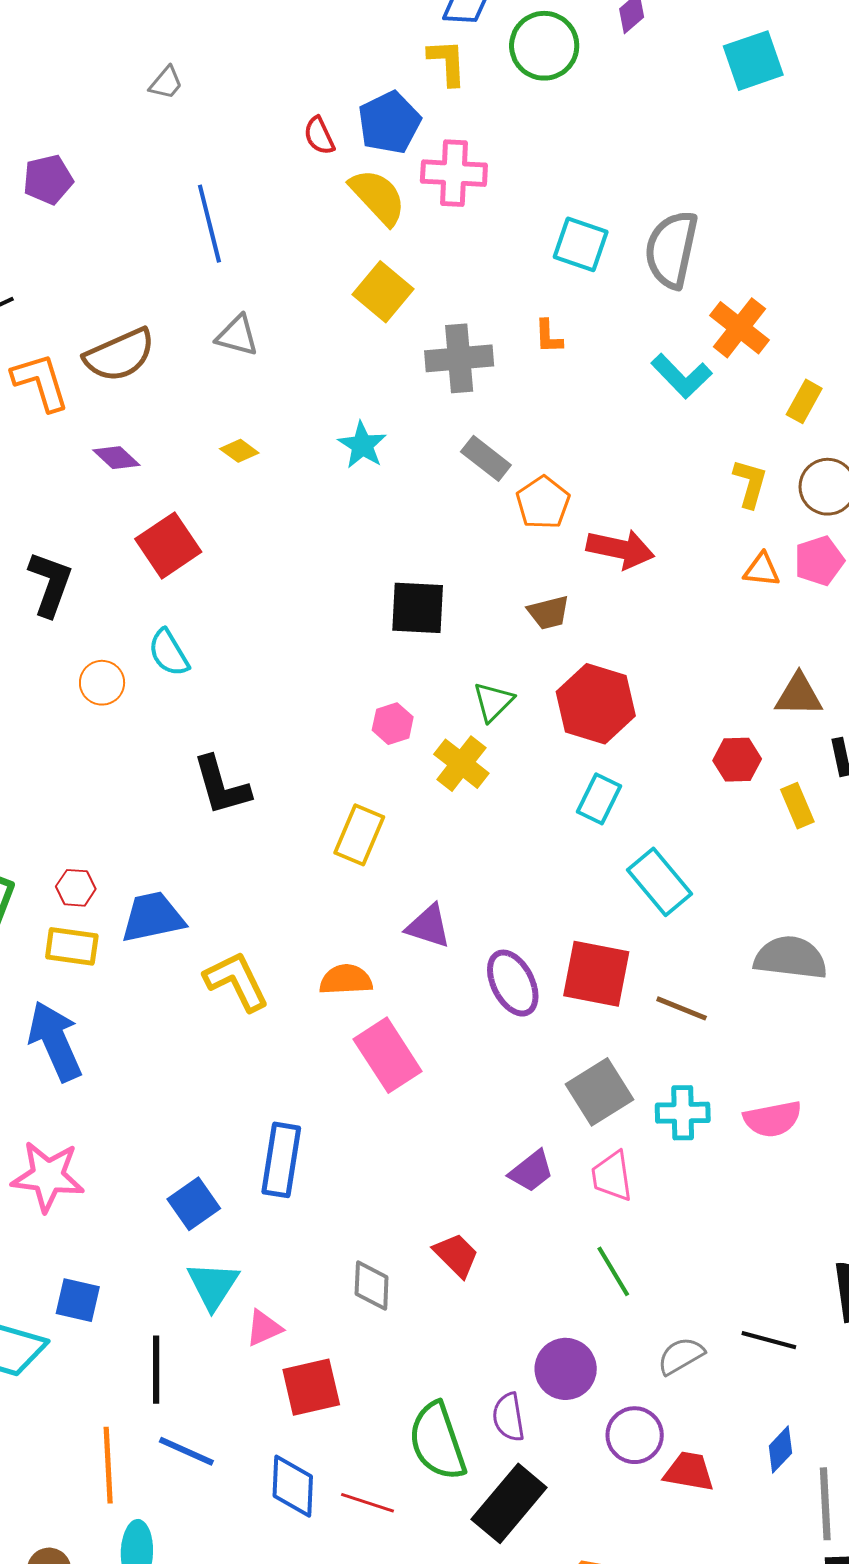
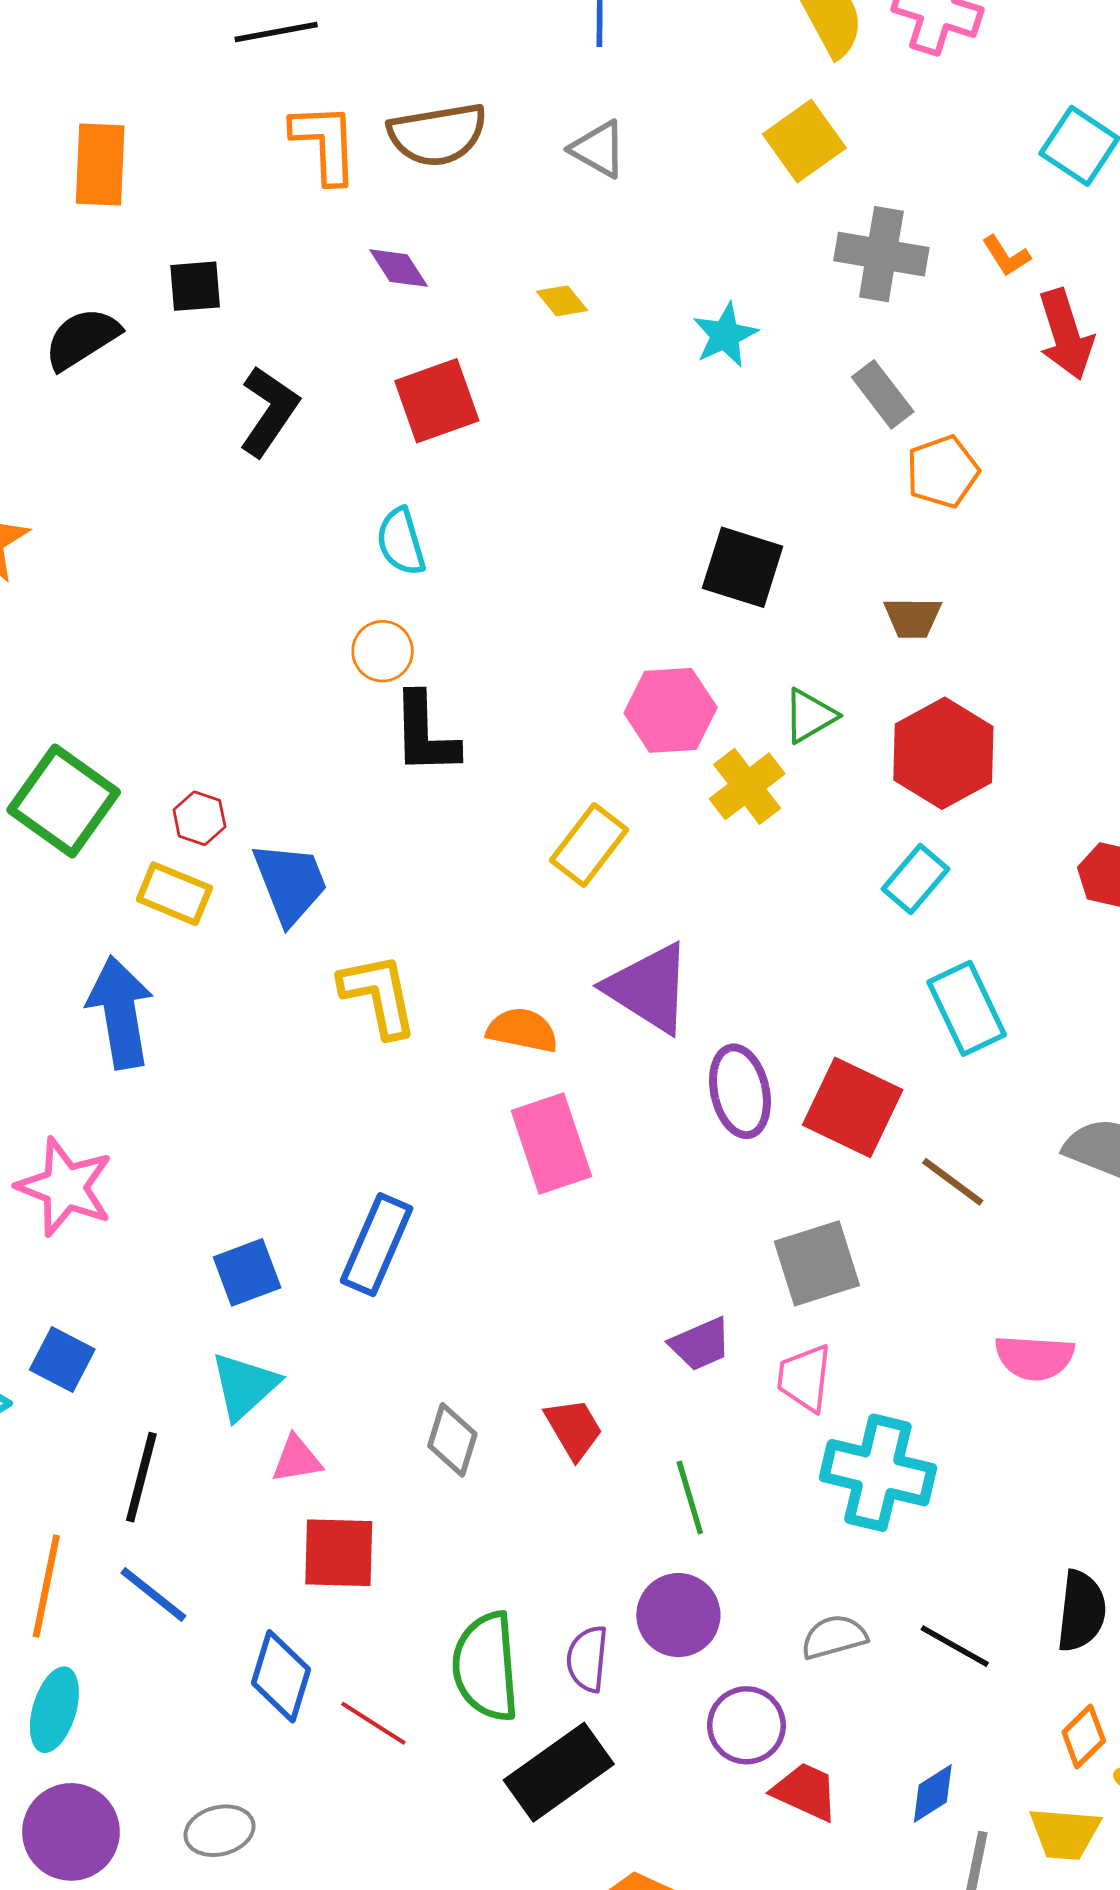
orange L-shape: (549, 336) -> (1006, 256), turned -45
red arrow: (620, 549) -> (1066, 334), moved, turned 46
orange circle: (102, 683) -> (383, 651), moved
pink hexagon: (393, 724) -> (671, 710), size x1.6
blue trapezoid: (153, 917) -> (290, 883), turned 66
purple triangle: (428, 926) -> (649, 988), size x1.5
cyan cross: (683, 1113) -> (878, 1473), moved, size x1.5
green line: (613, 1271) -> (690, 1498), moved

